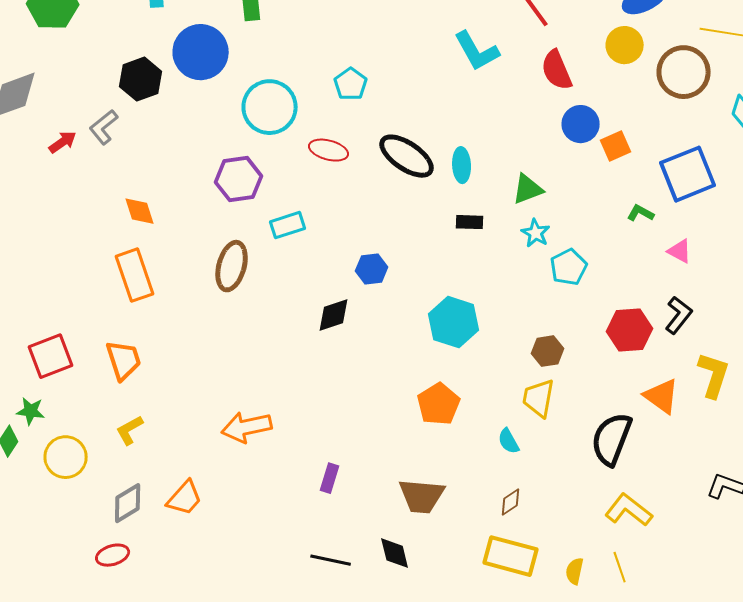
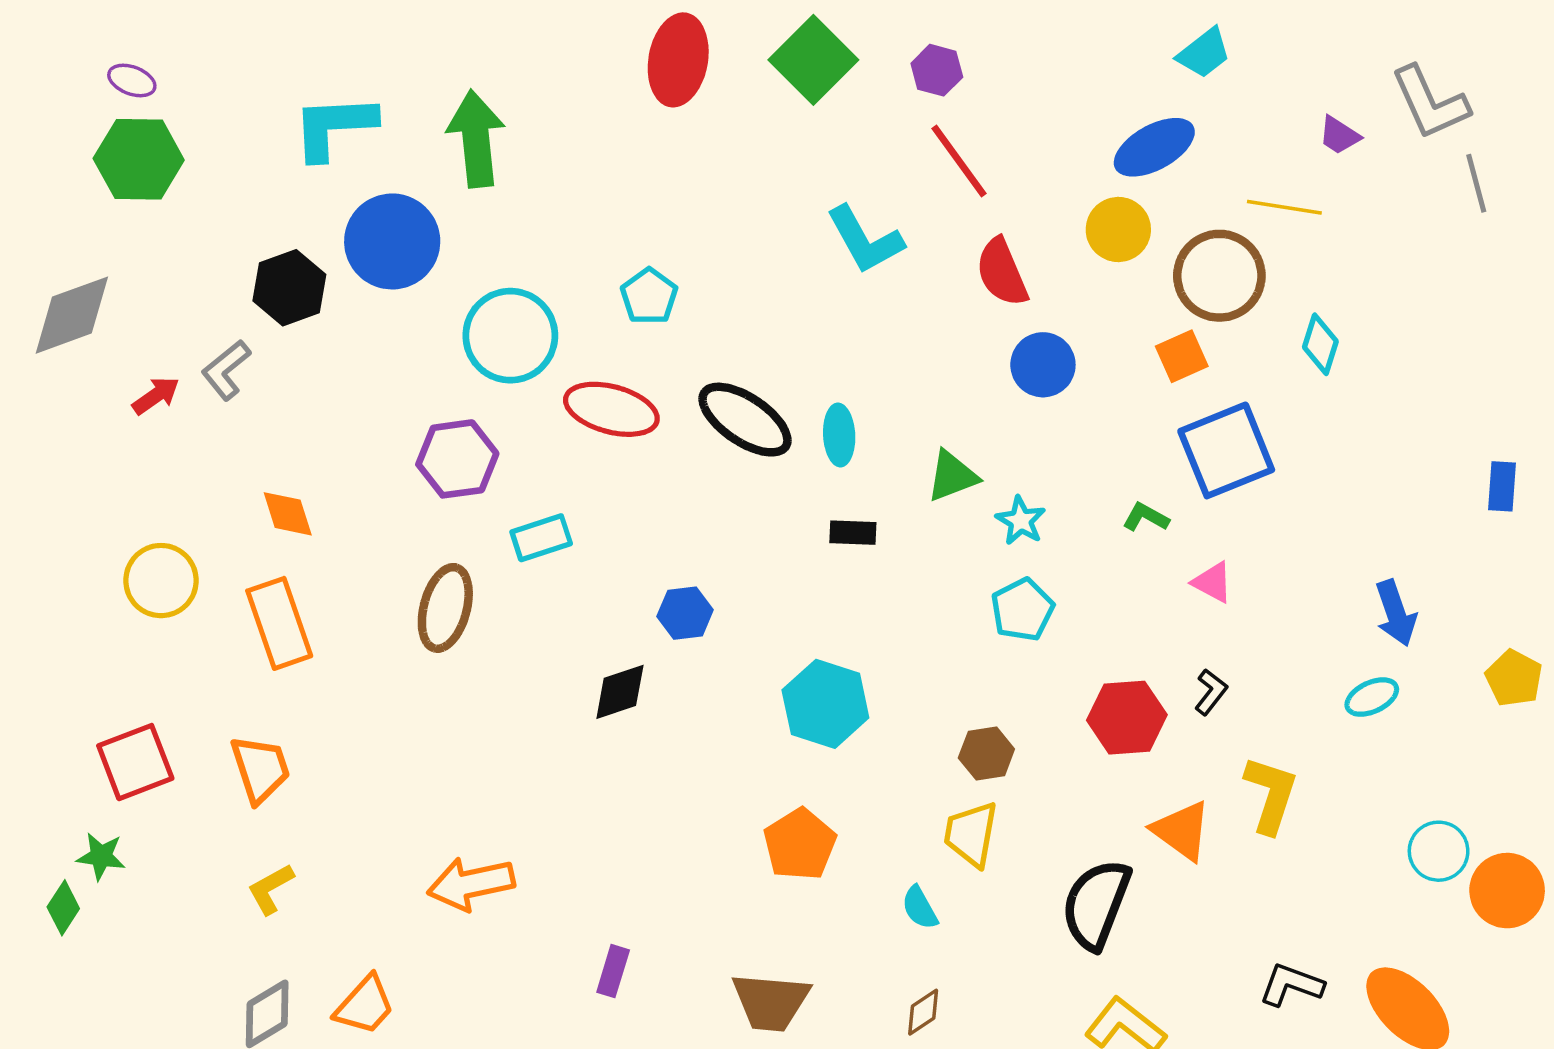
orange square: (616, 146) -> (1182, 356), moved
red ellipse: (329, 150) -> (611, 409), size x1.4
cyan star: (536, 233) -> (1021, 521), moved
black L-shape: (679, 315) -> (1211, 692), size x0.7
yellow circle: (66, 457) -> (161, 581), moved

